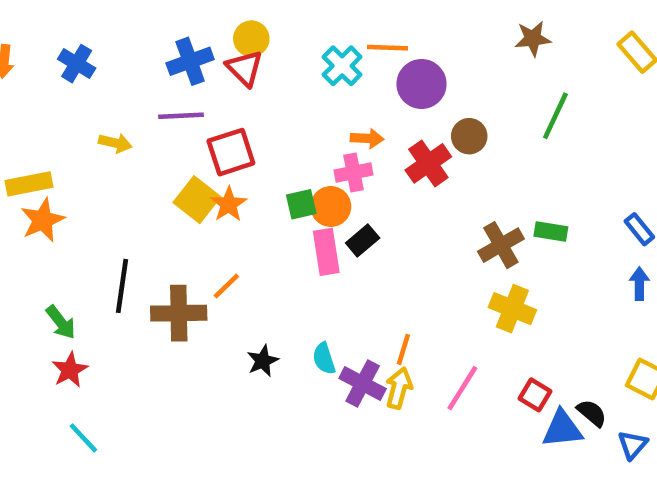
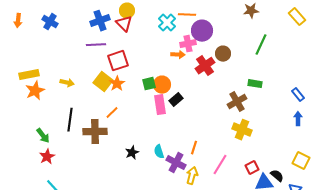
yellow arrow: (115, 143) -> (67, 83), moved
pink cross: (353, 172) -> (188, 44), moved
green rectangle: (551, 231) -> (255, 84), moved
orange line: (226, 286) -> (112, 113), moved
yellow arrow: (399, 388) -> (192, 176), moved
red square: (535, 395) -> (252, 168), turned 32

